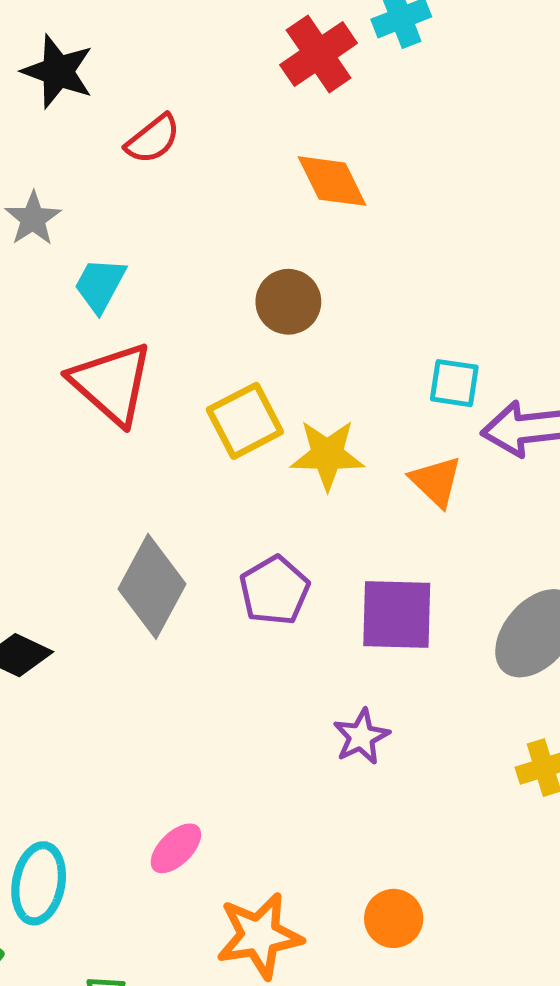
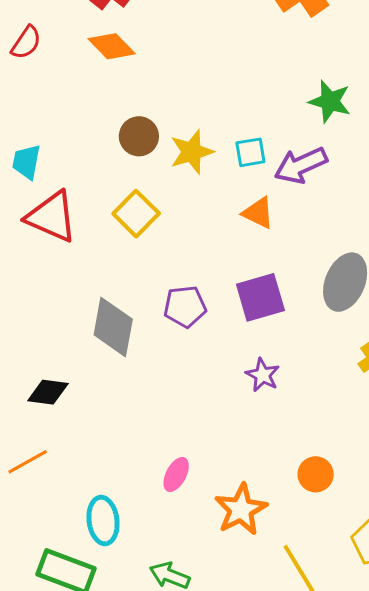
red semicircle: (153, 139) -> (26, 43), moved
orange diamond: (332, 181) -> (112, 46), moved
yellow star: (327, 455) -> (192, 152), moved
purple pentagon: (274, 591) -> (185, 306), turned -30

